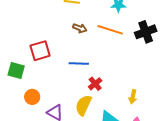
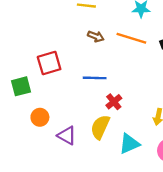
green square: (16, 71) -> (21, 86), turned -30

